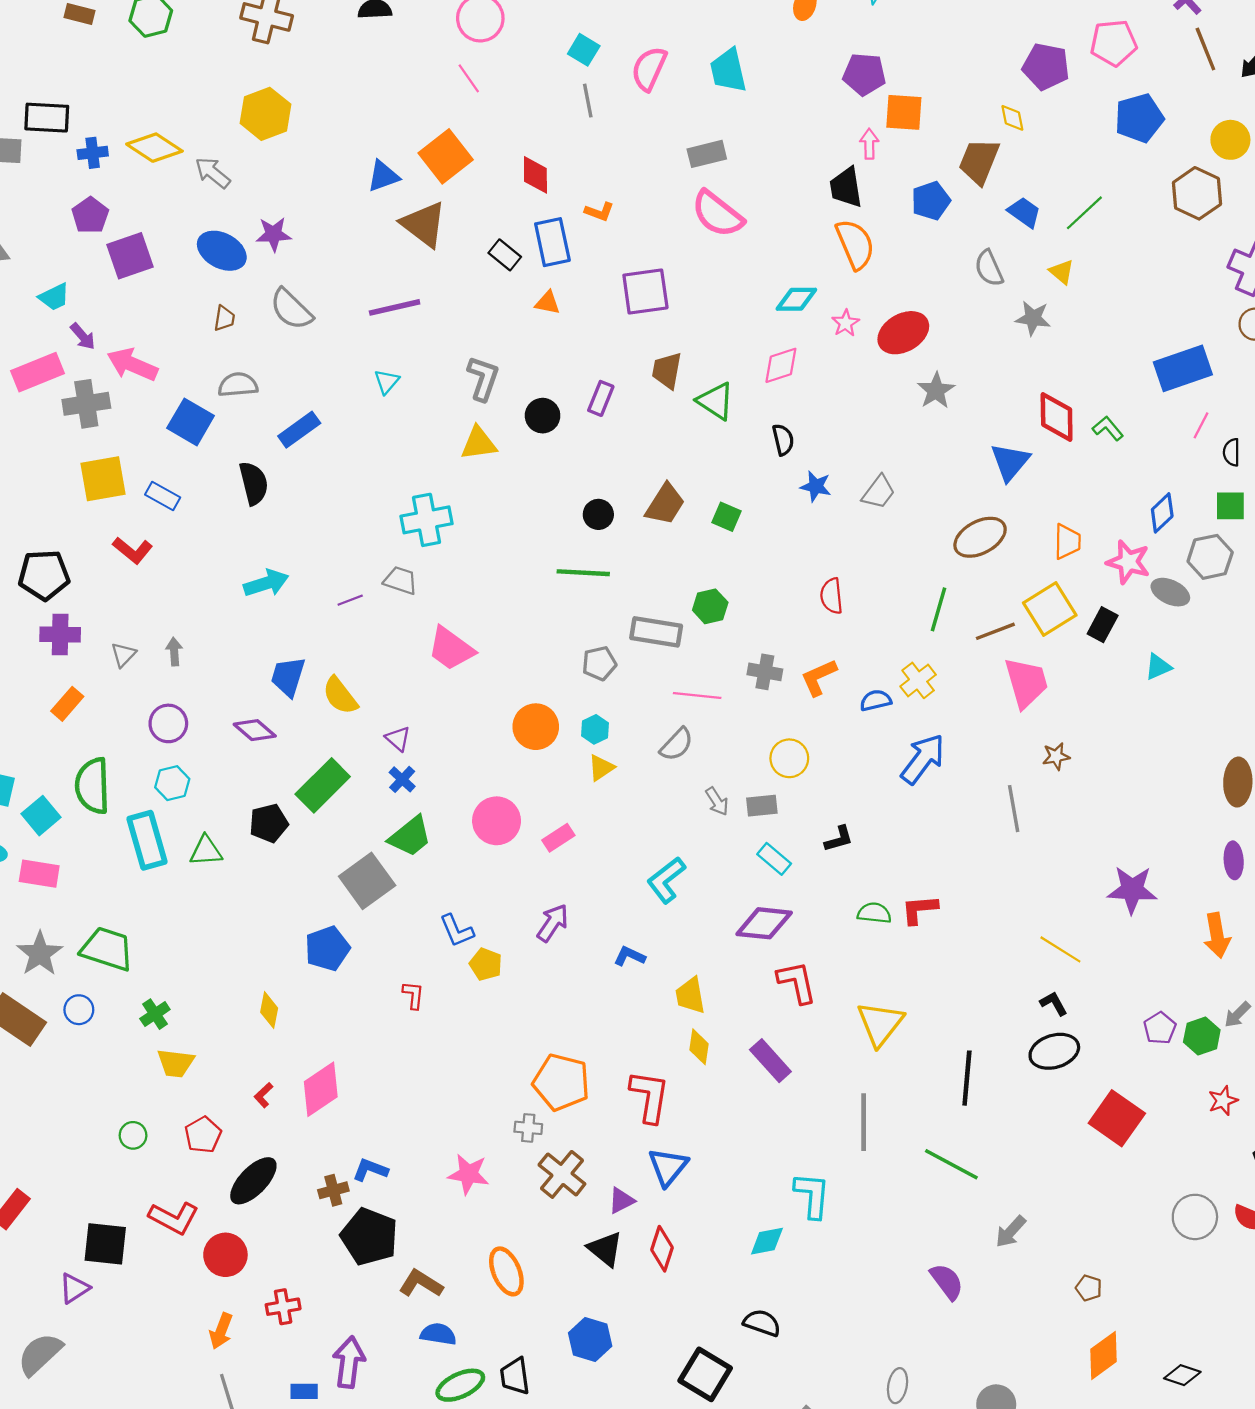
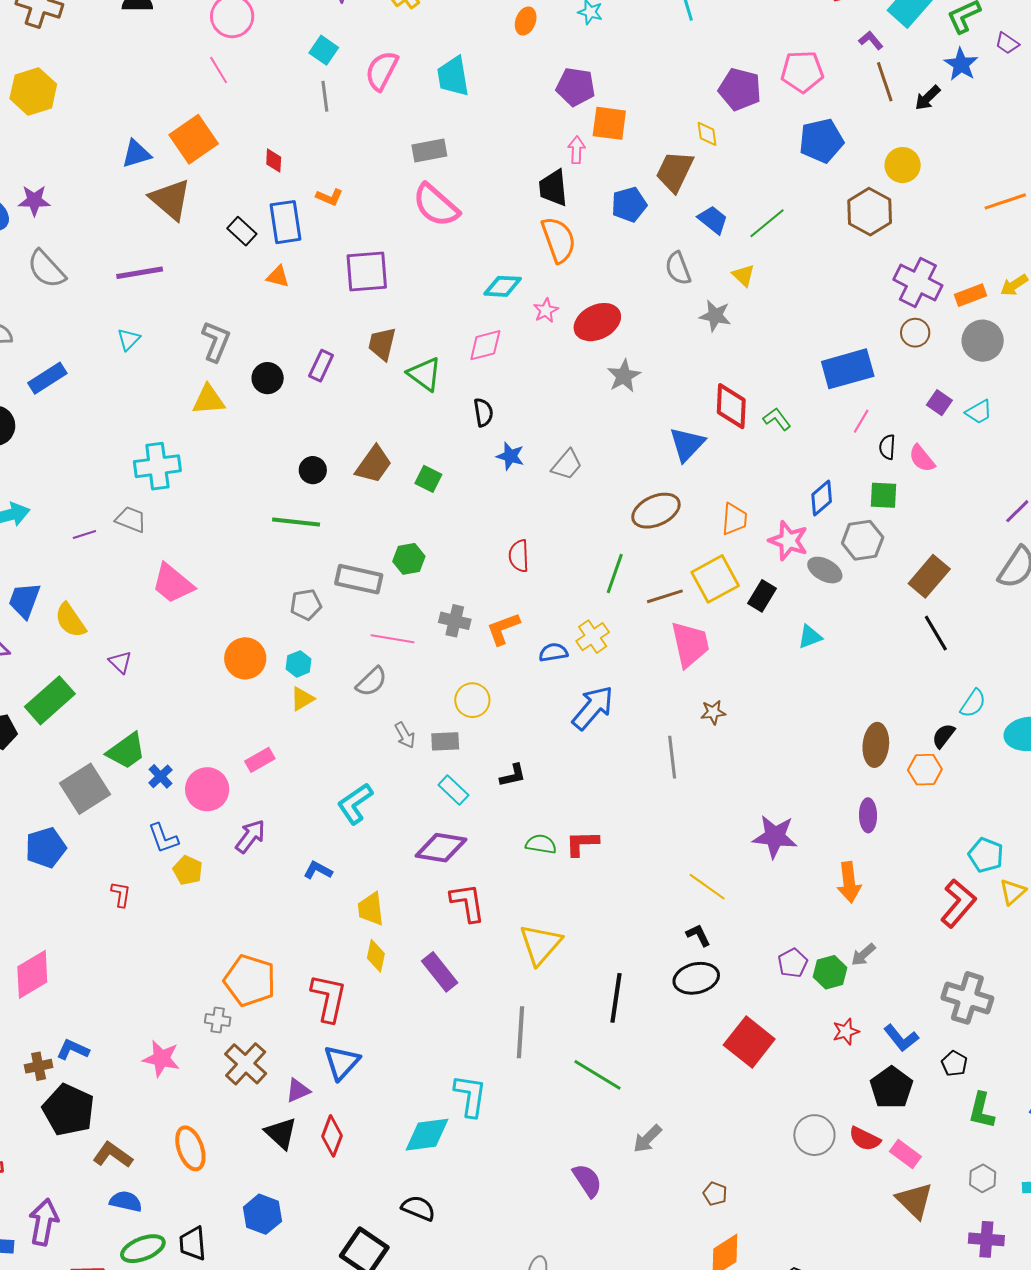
red diamond: (535, 175) -> (274, 161), size x0.7
blue cross: (402, 779) -> (161, 776), moved
pink circle: (497, 821) -> (207, 789), moved
cyan diamond: (767, 1241) -> (427, 1135), size x1.4

